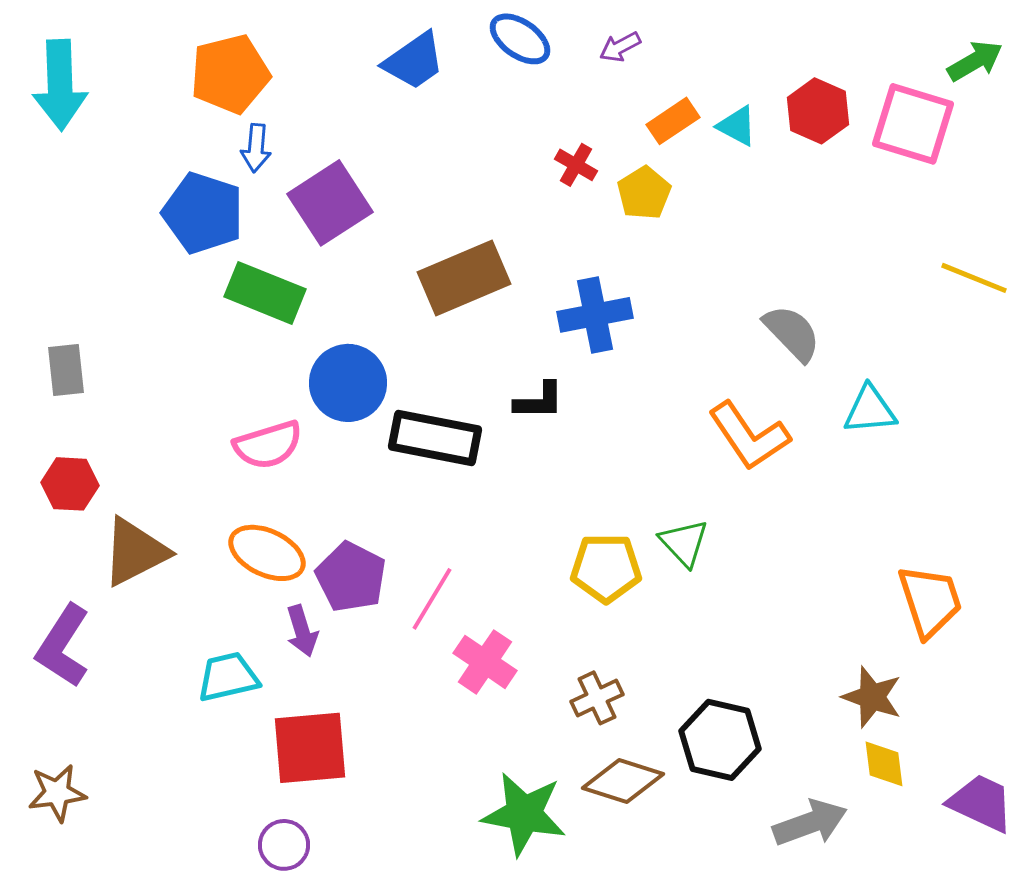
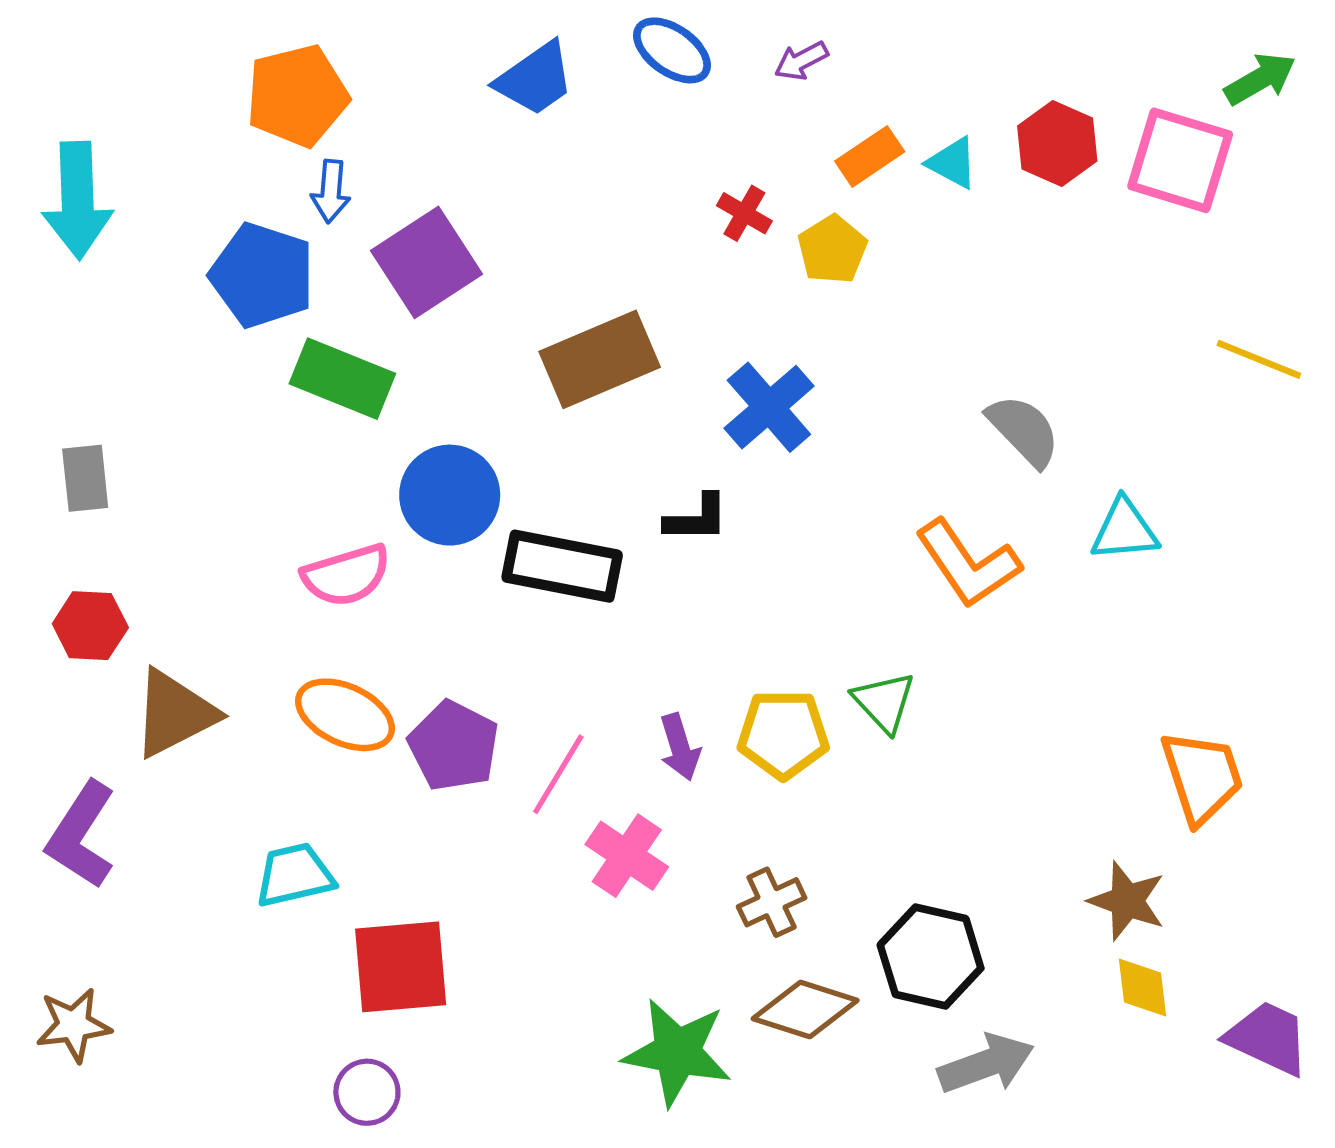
cyan arrow: (60, 85) -> (77, 200), moved
blue cross: (595, 315) -> (769, 407), turned -30
purple arrow: (302, 631) -> (680, 747), moved
gray arrow: (810, 823) -> (986, 1064), moved

